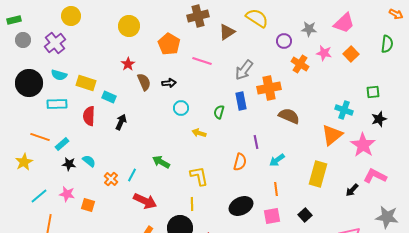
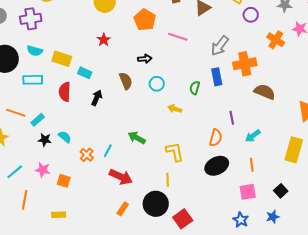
purple circle: (284, 41) -> (251, 15), moved
purple cross: (55, 43) -> (31, 19), turned 30
brown semicircle: (144, 82) -> (126, 81), moved
black ellipse: (241, 206) -> (217, 166), moved

